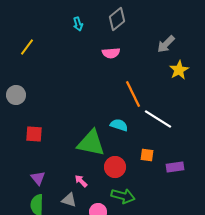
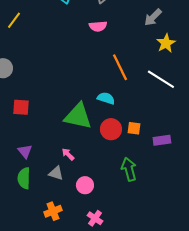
white line: (158, 119) -> (161, 79), moved
red circle: (115, 167) -> (111, 129), moved
green arrow: (123, 196) -> (129, 169), moved, turned -120

